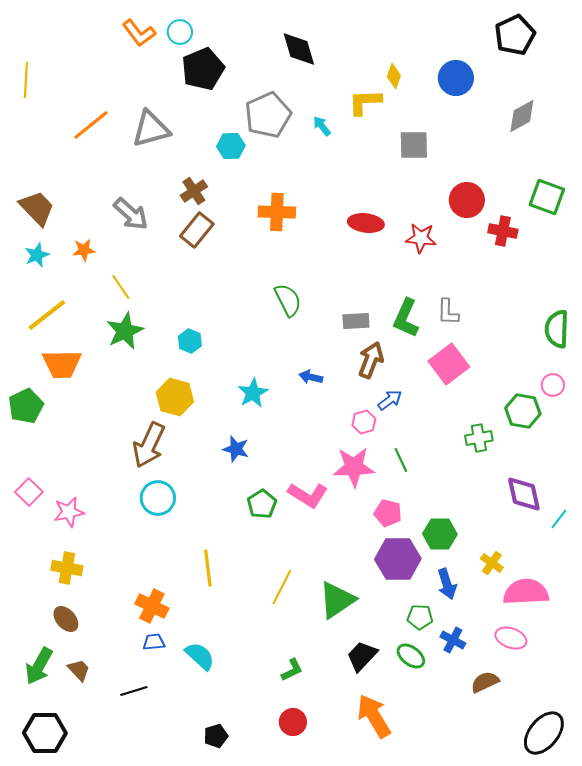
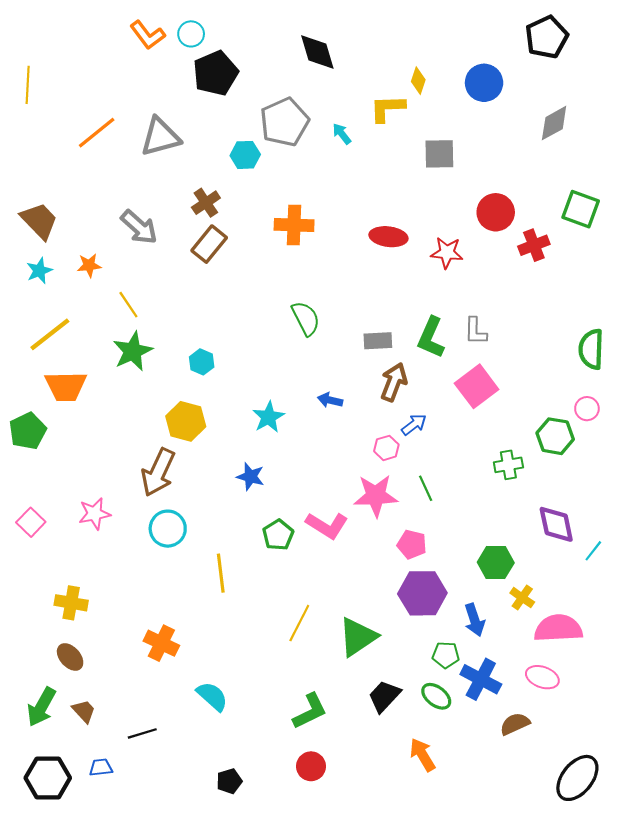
red cross: (503, 231) -> (534, 245), turned -32
pink star: (69, 512) -> (94, 514), moved
green hexagon: (440, 534) -> (496, 563), moved
yellow line: (208, 568) -> (221, 573), moved
blue cross: (453, 640) -> (481, 679), size x1.5
blue trapezoid: (154, 642) -> (101, 767), moved
green L-shape: (292, 670) -> (310, 711), size x1.5
orange arrow: (374, 716) -> (422, 755), moved, size x0.7

